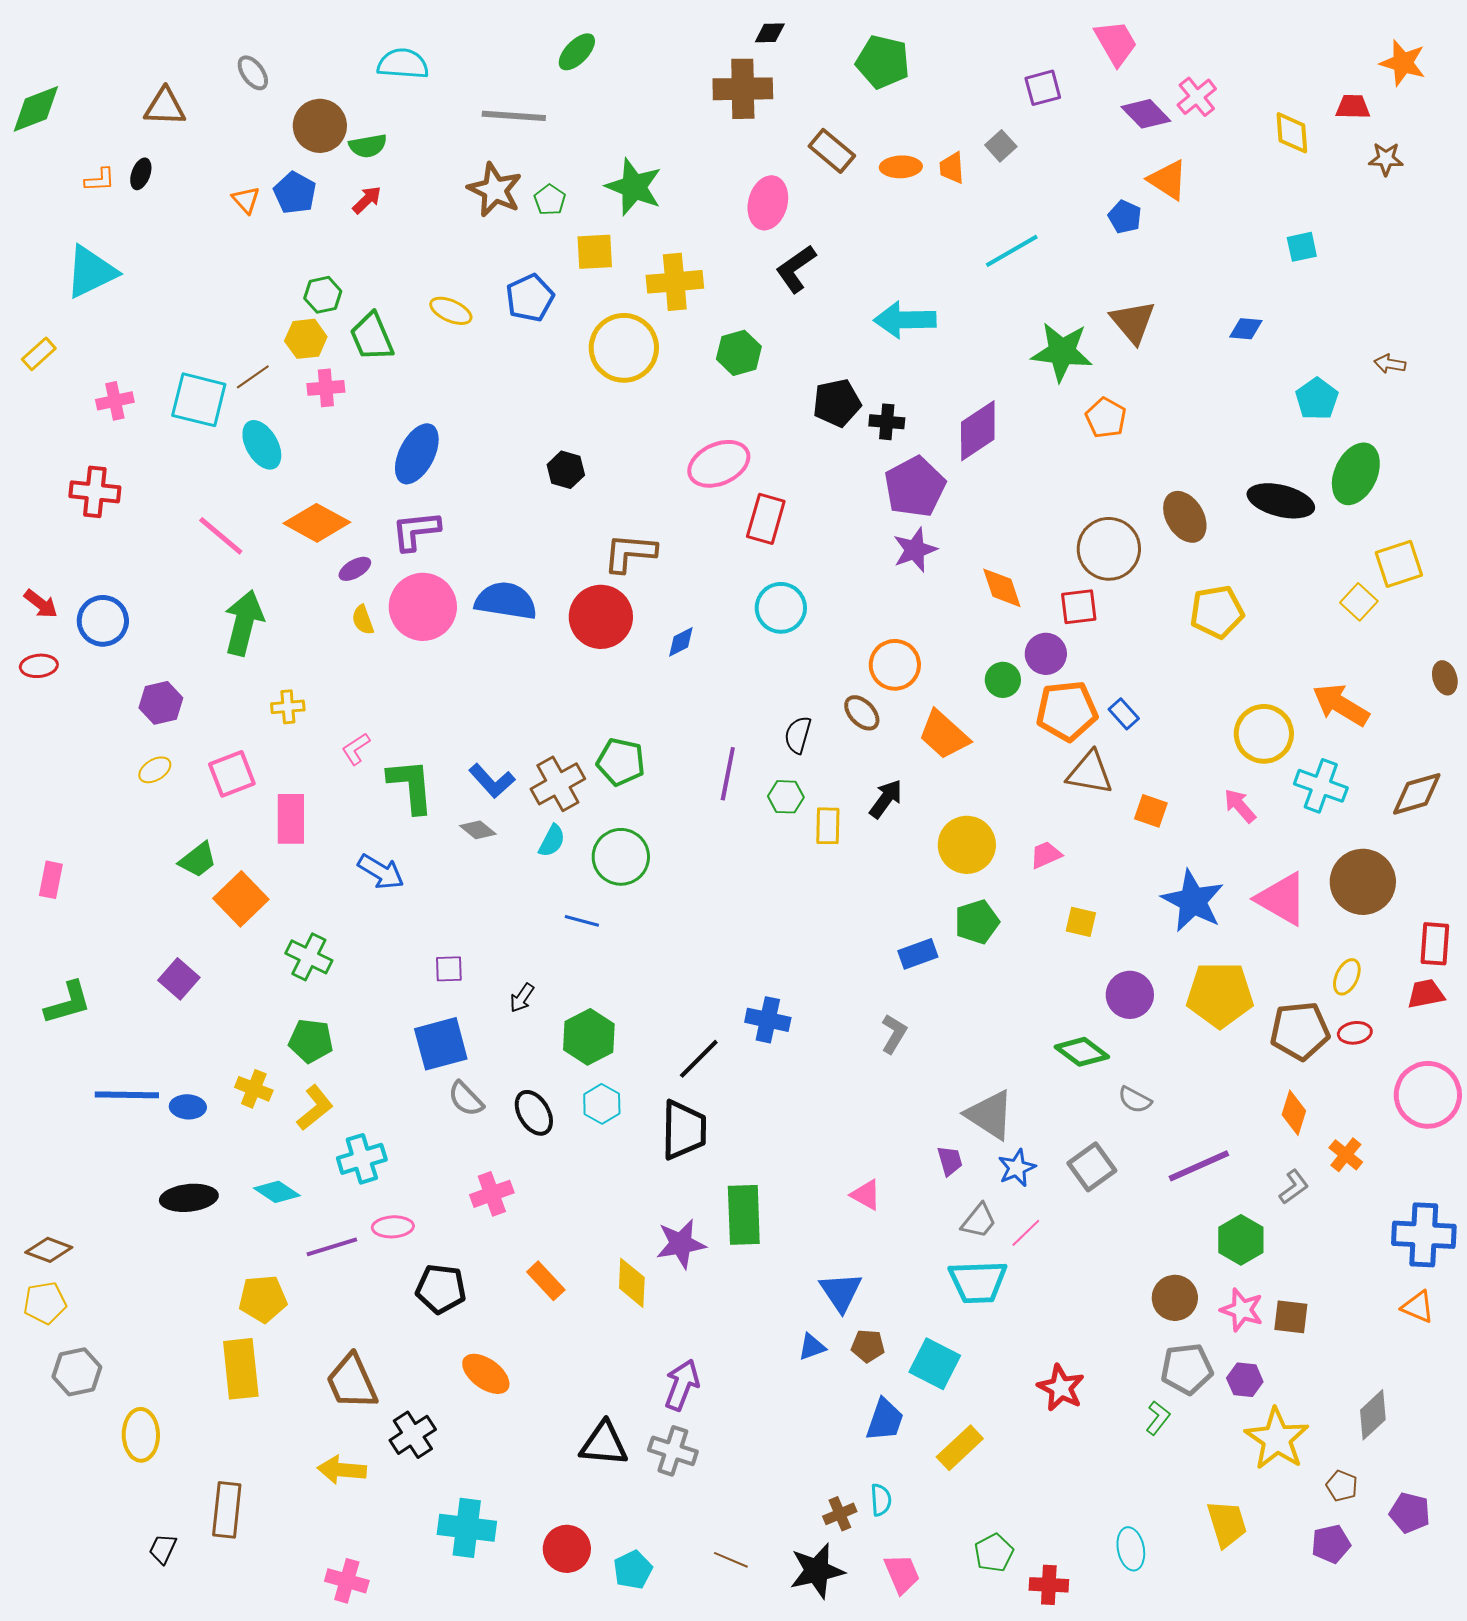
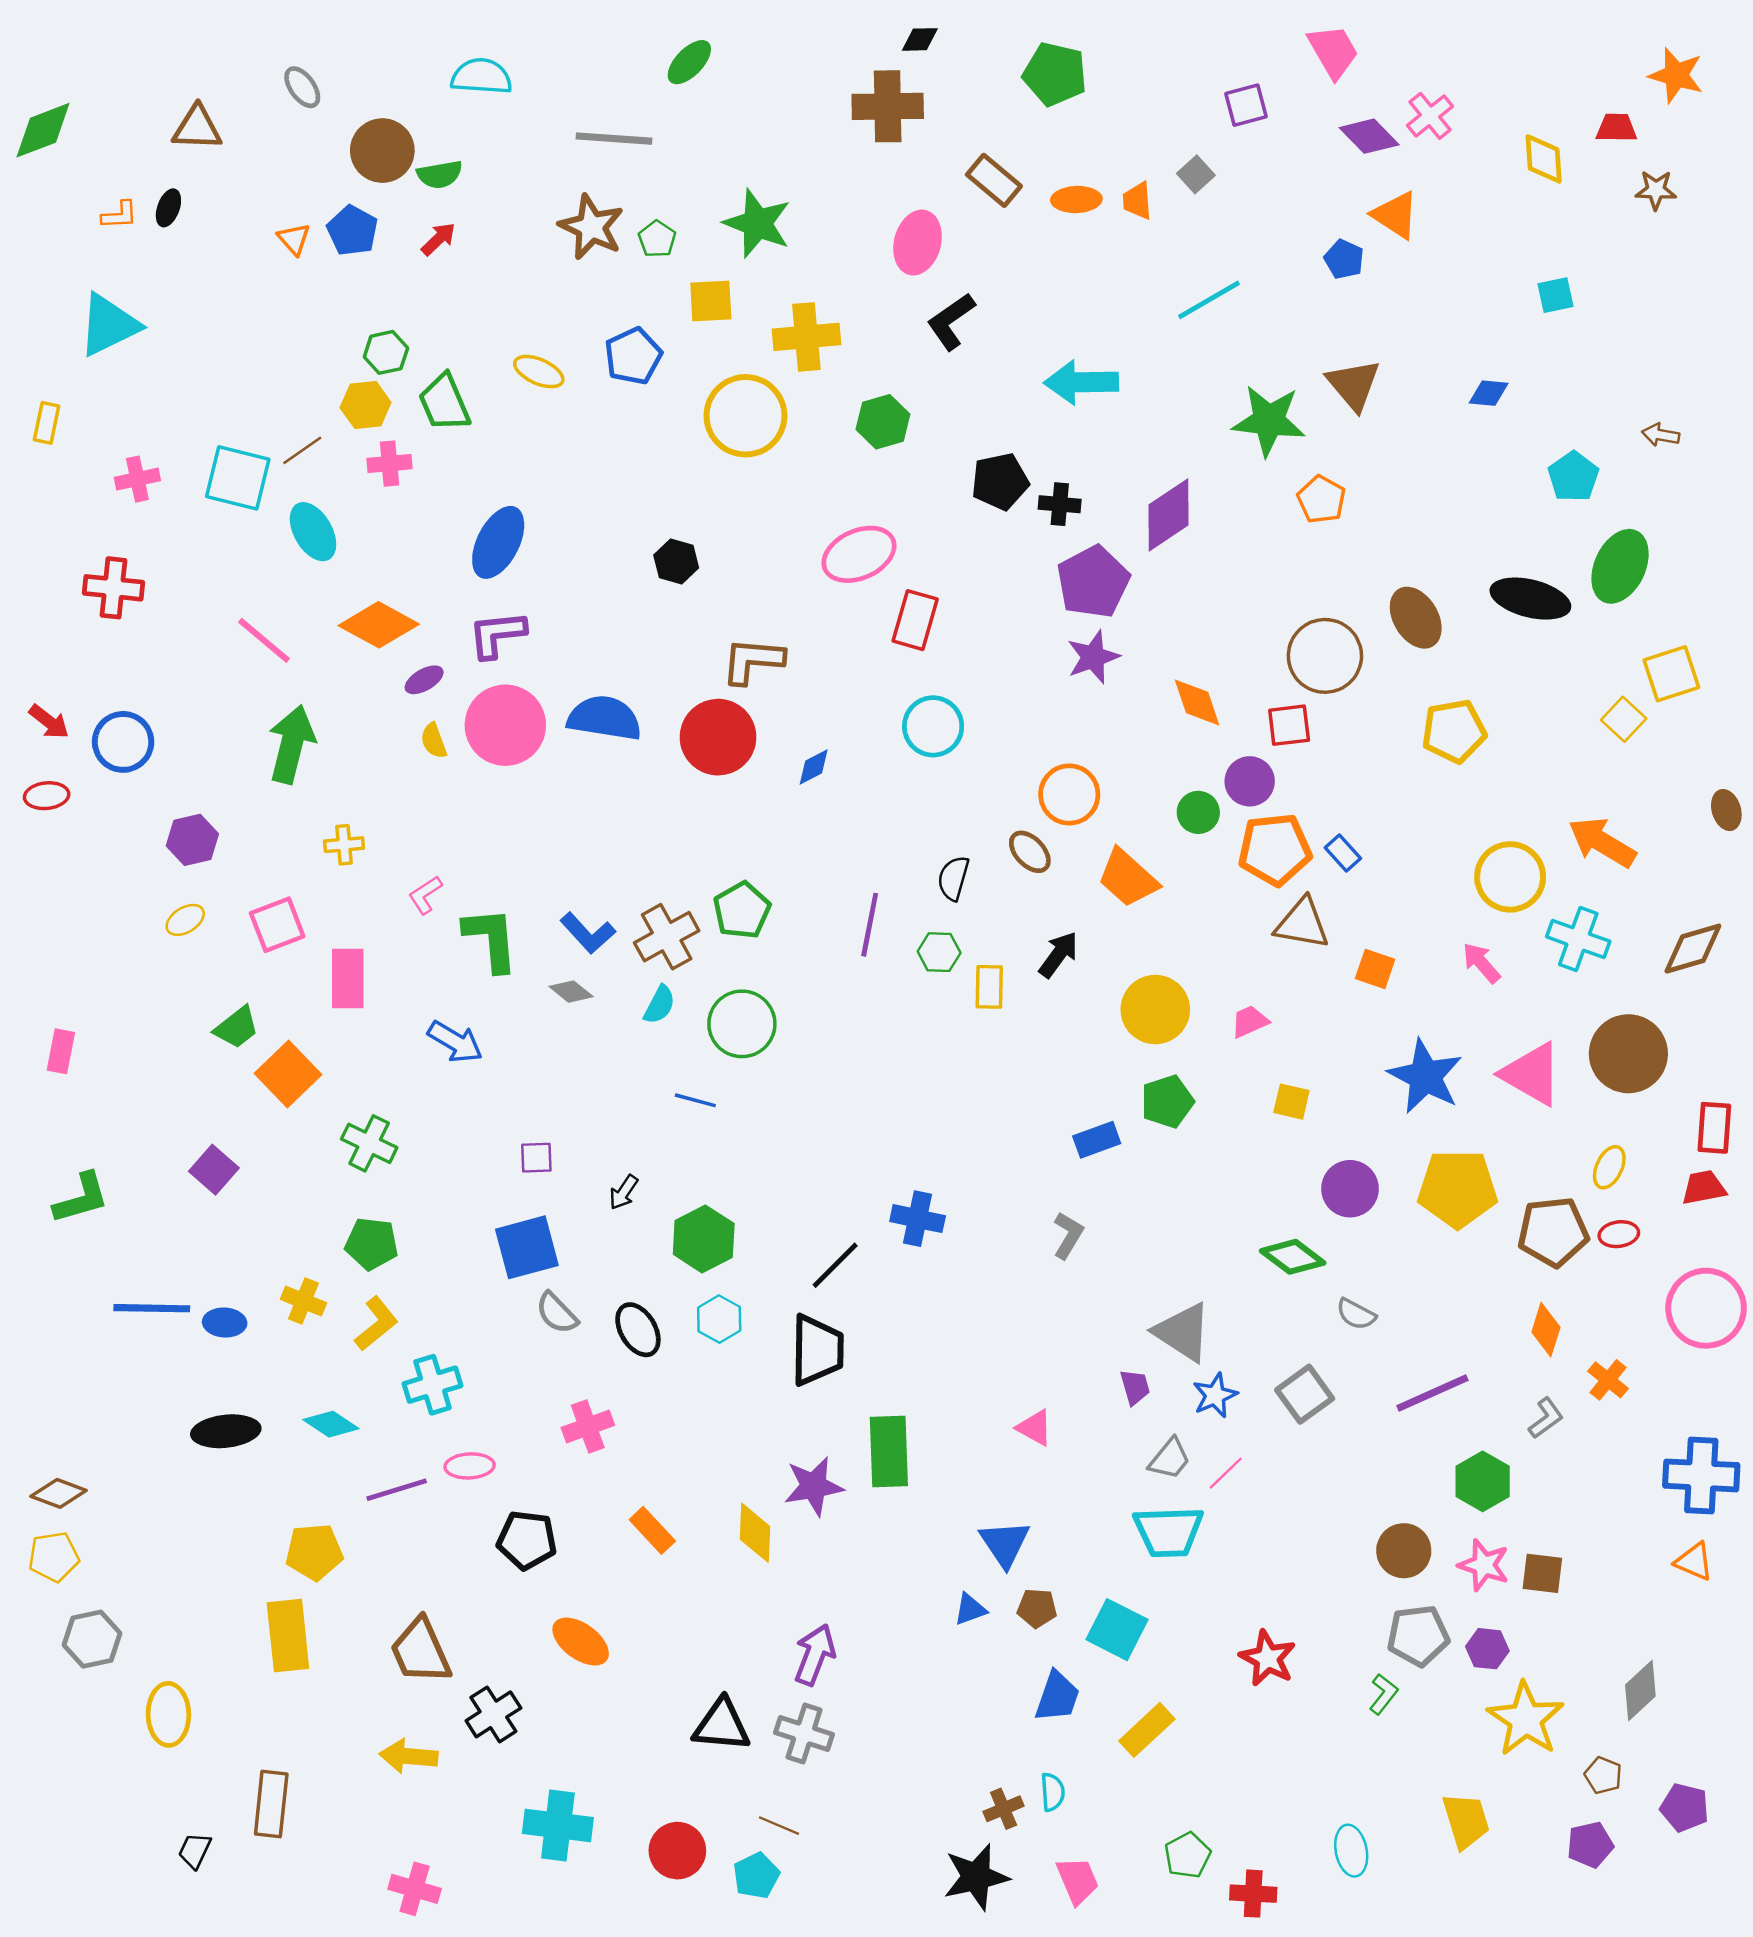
yellow rectangle: (39, 354) -> (47, 423), turned -36
green pentagon: (621, 762) -> (742, 910), turned 30
brown line: (731, 1560) -> (779, 1826), moved

